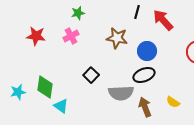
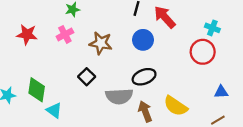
brown star: (117, 38) -> (101, 43), moved
blue circle: (147, 51) -> (143, 40), moved
yellow semicircle: (173, 102) -> (176, 106), size x1.6

